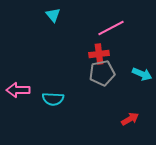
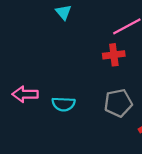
gray pentagon: (102, 73) -> (118, 103), moved

